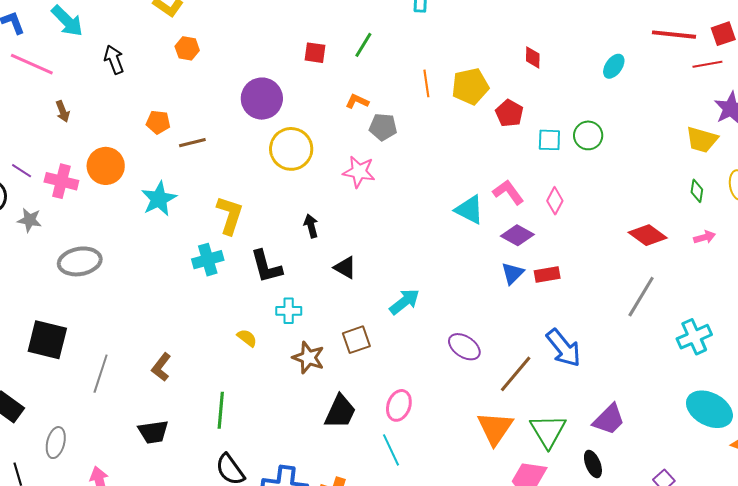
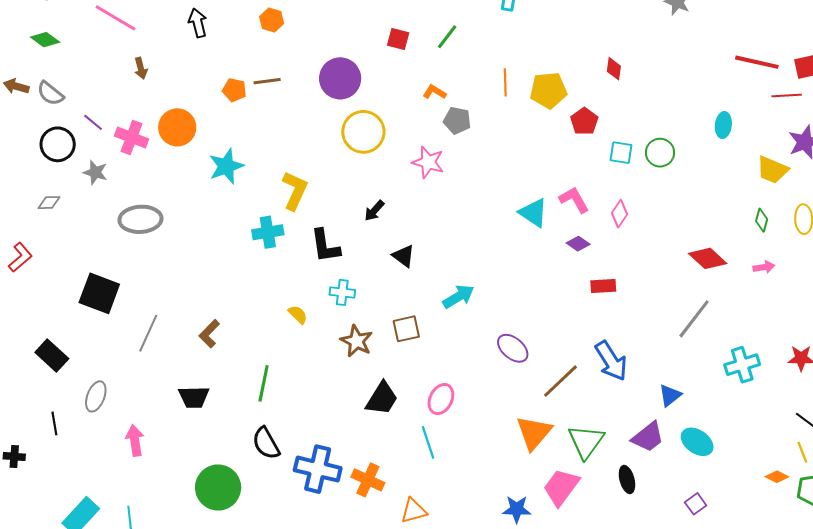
cyan ellipse: (614, 66) -> (723, 125), moved, turned -35
brown line: (192, 143) -> (267, 81), moved
black arrow: (311, 226) -> (374, 211), turned -130
purple diamond: (517, 235) -> (578, 244), size x0.7
blue triangle: (513, 273) -> (670, 395), moved
cyan ellipse: (709, 409) -> (697, 442), moved, size x0.7

